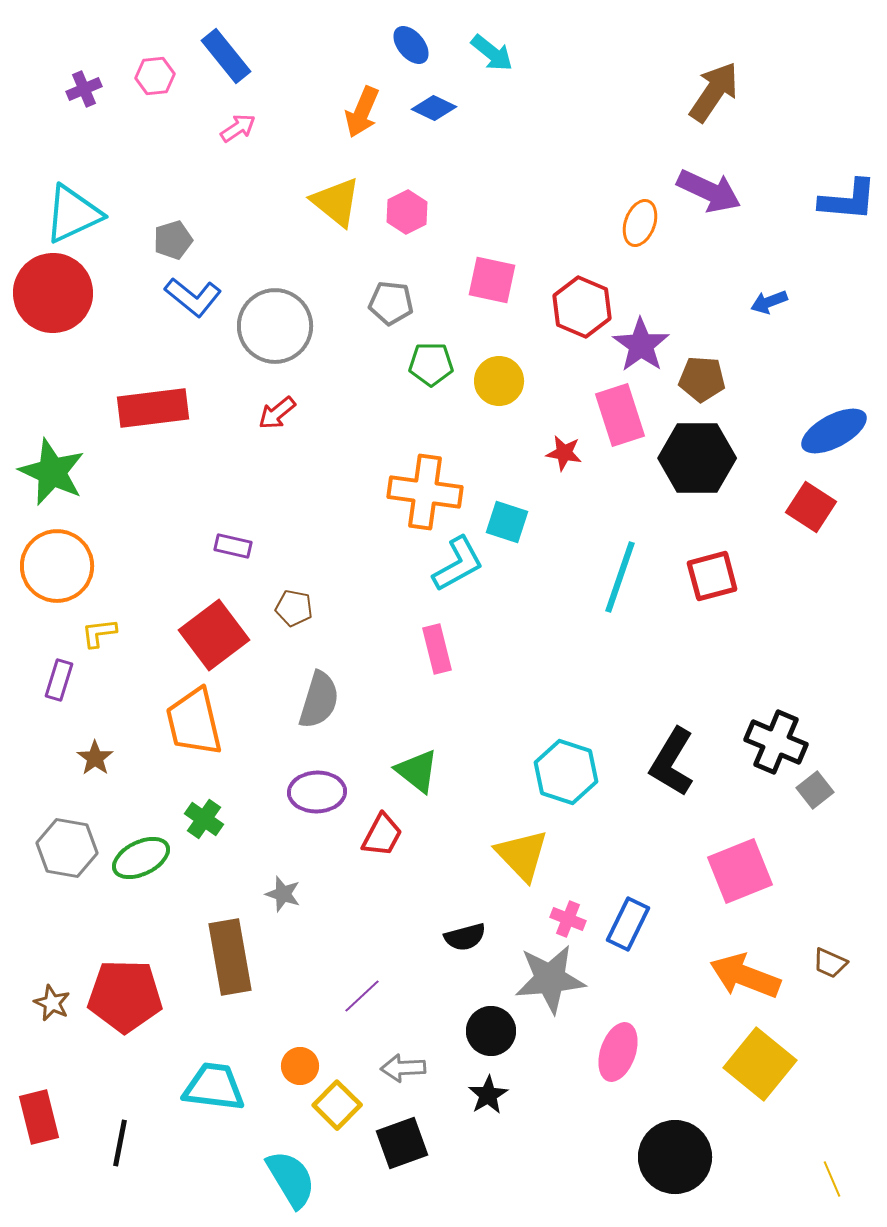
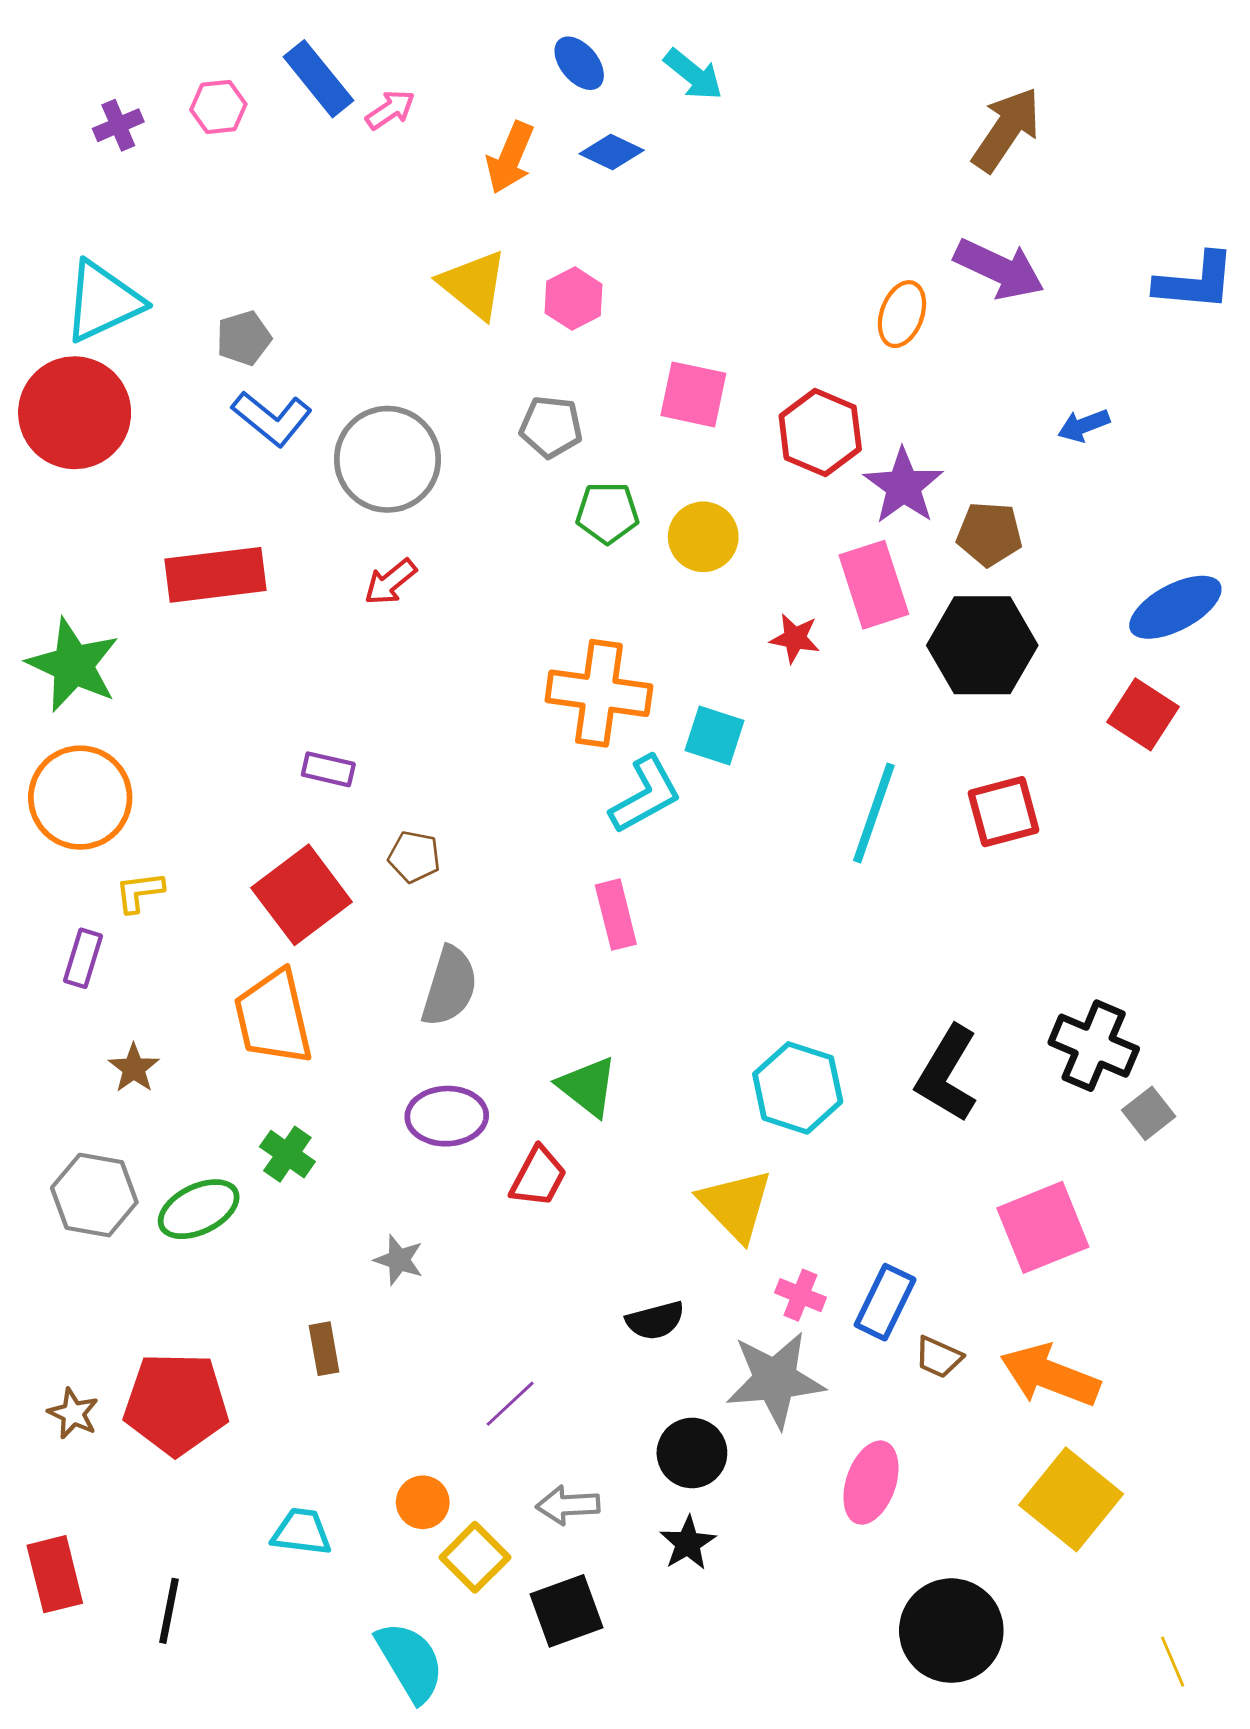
pink arrow: (238, 128) -> (390, 110), moved
brown rectangle: (230, 957) -> (324, 1349), size x0.5
brown trapezoid: (830, 963) -> (939, 1357), moved
cyan trapezoid: (214, 1087) -> (302, 1532), size x0.7

